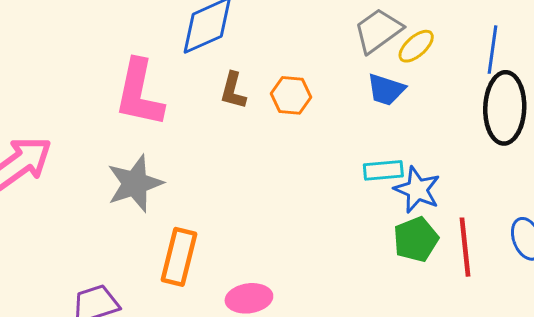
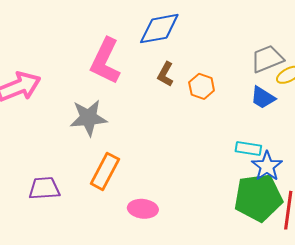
green pentagon: (416, 239) -> (258, 198), size x1.6

